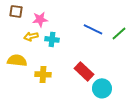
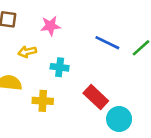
pink star: (40, 19) -> (51, 26), moved
cyan cross: (52, 39) -> (60, 67), moved

